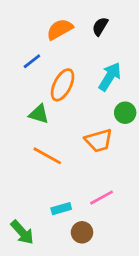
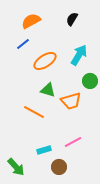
orange semicircle: (60, 29) -> (31, 21), moved
orange ellipse: (63, 85) -> (45, 61), turned 30
green triangle: (39, 114) -> (48, 90), moved

